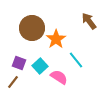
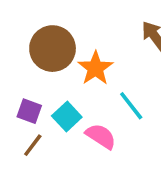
brown line: (13, 82) -> (33, 145), moved

